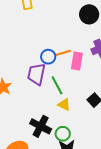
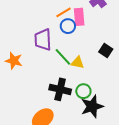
blue circle: (48, 57) -> (68, 26), moved
green line: (57, 85) -> (63, 57), moved

